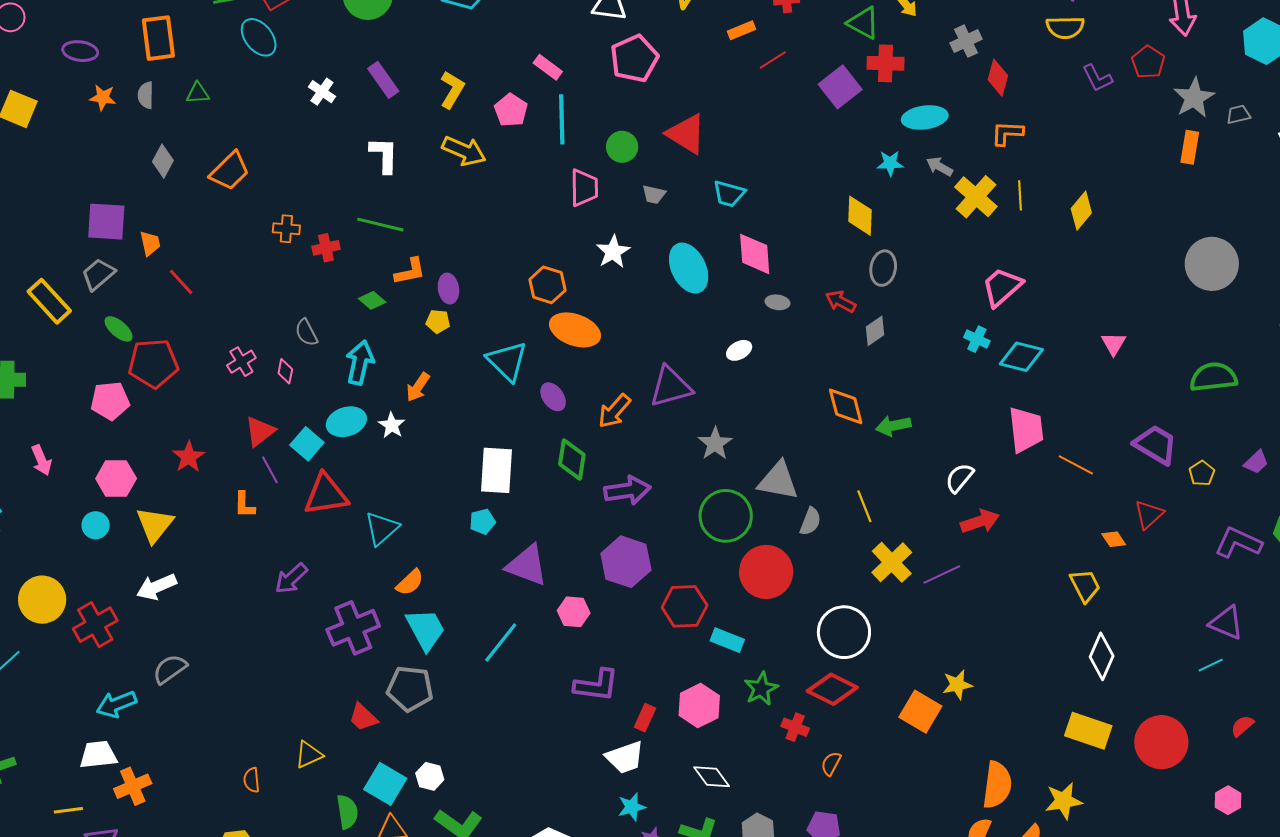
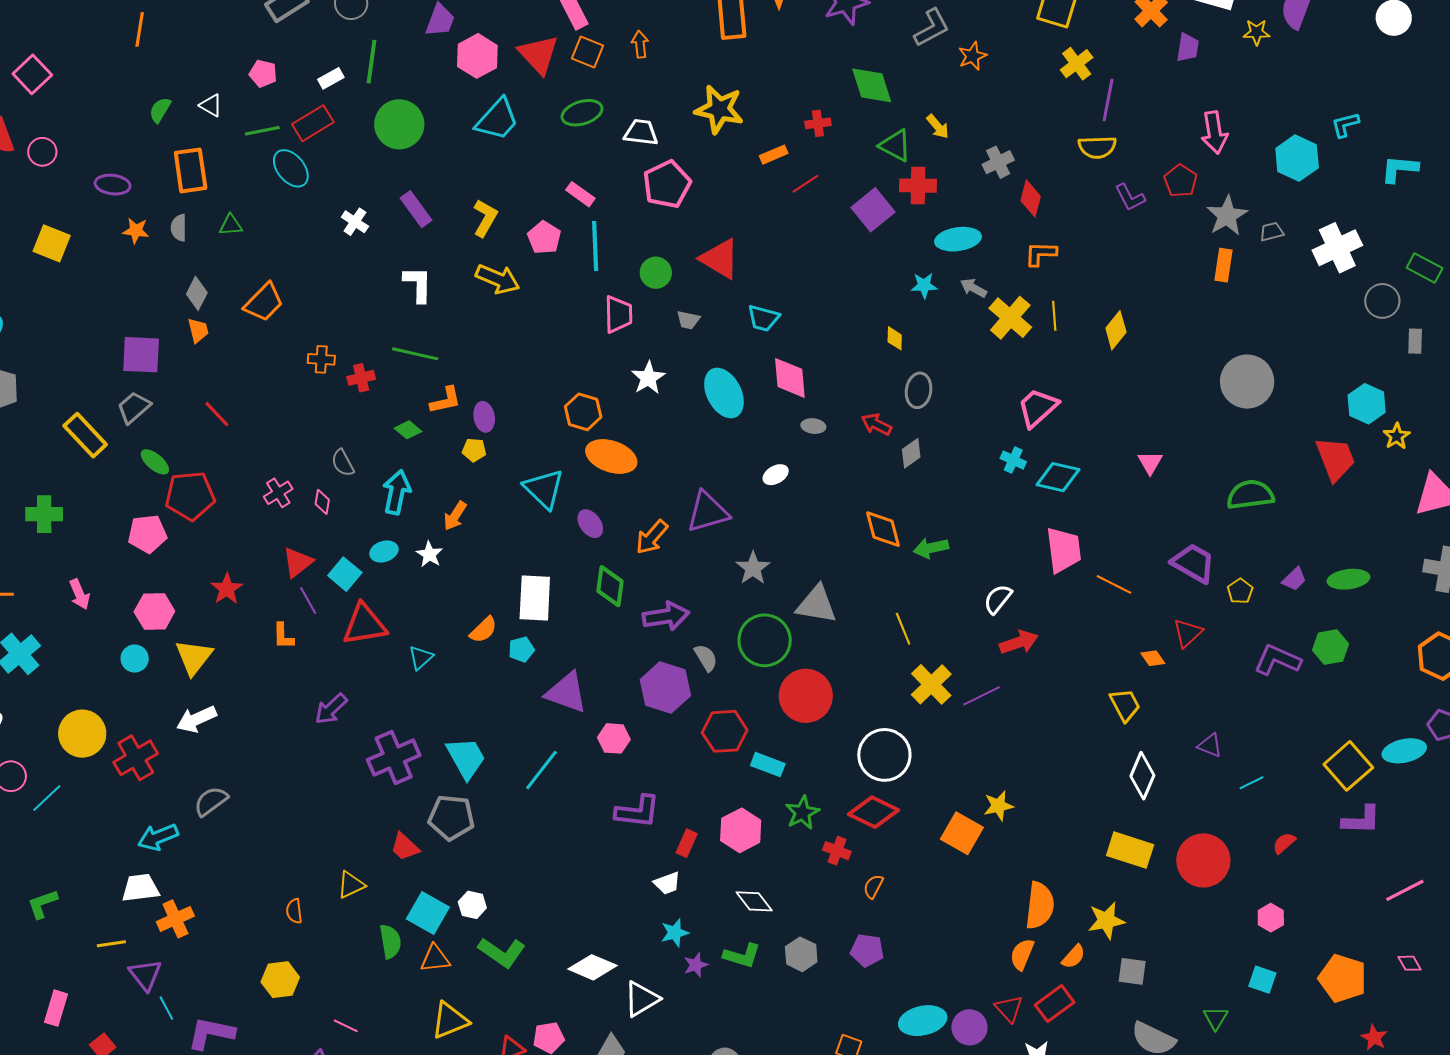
yellow diamond: (860, 216) -> (895, 338), size x0.6
orange trapezoid: (150, 243) -> (198, 330), moved
cyan ellipse: (346, 422) -> (384, 551), size x0.7
gray semicircle: (810, 521) -> (706, 658), moved, turned -52
cyan triangle: (382, 528) -> (421, 658), size x0.7
orange semicircle: (410, 582) -> (483, 630), moved
purple triangle: (1226, 623) -> (1210, 745), moved, size x0.7
white trapezoid: (625, 757) -> (667, 883), size x0.7

